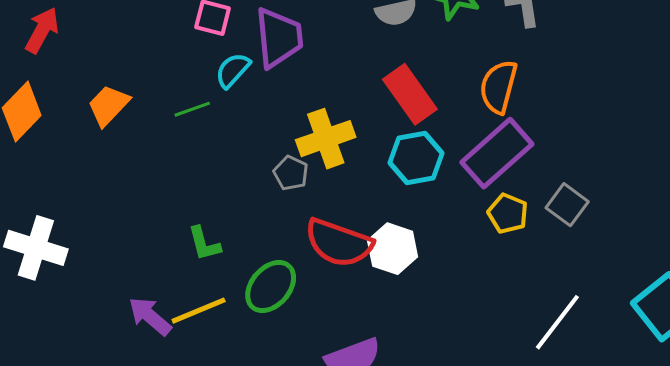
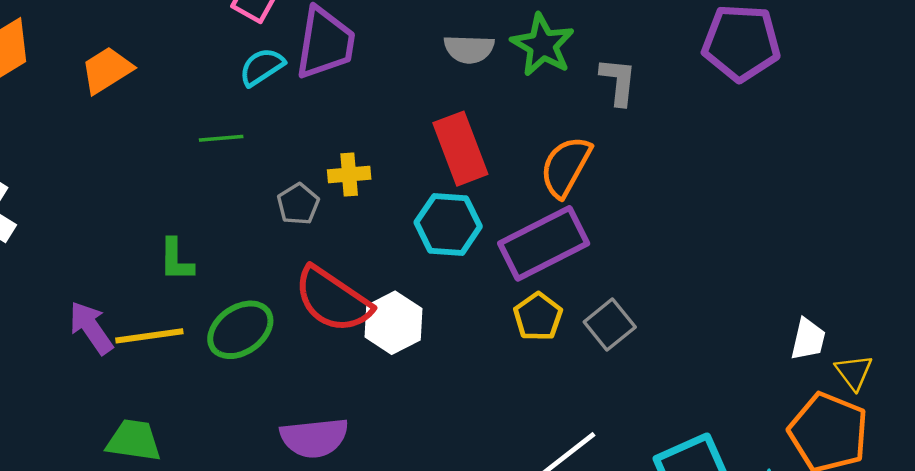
green line: (192, 109) -> (221, 138), moved
yellow cross: (326, 139) -> (349, 175), size x0.6

